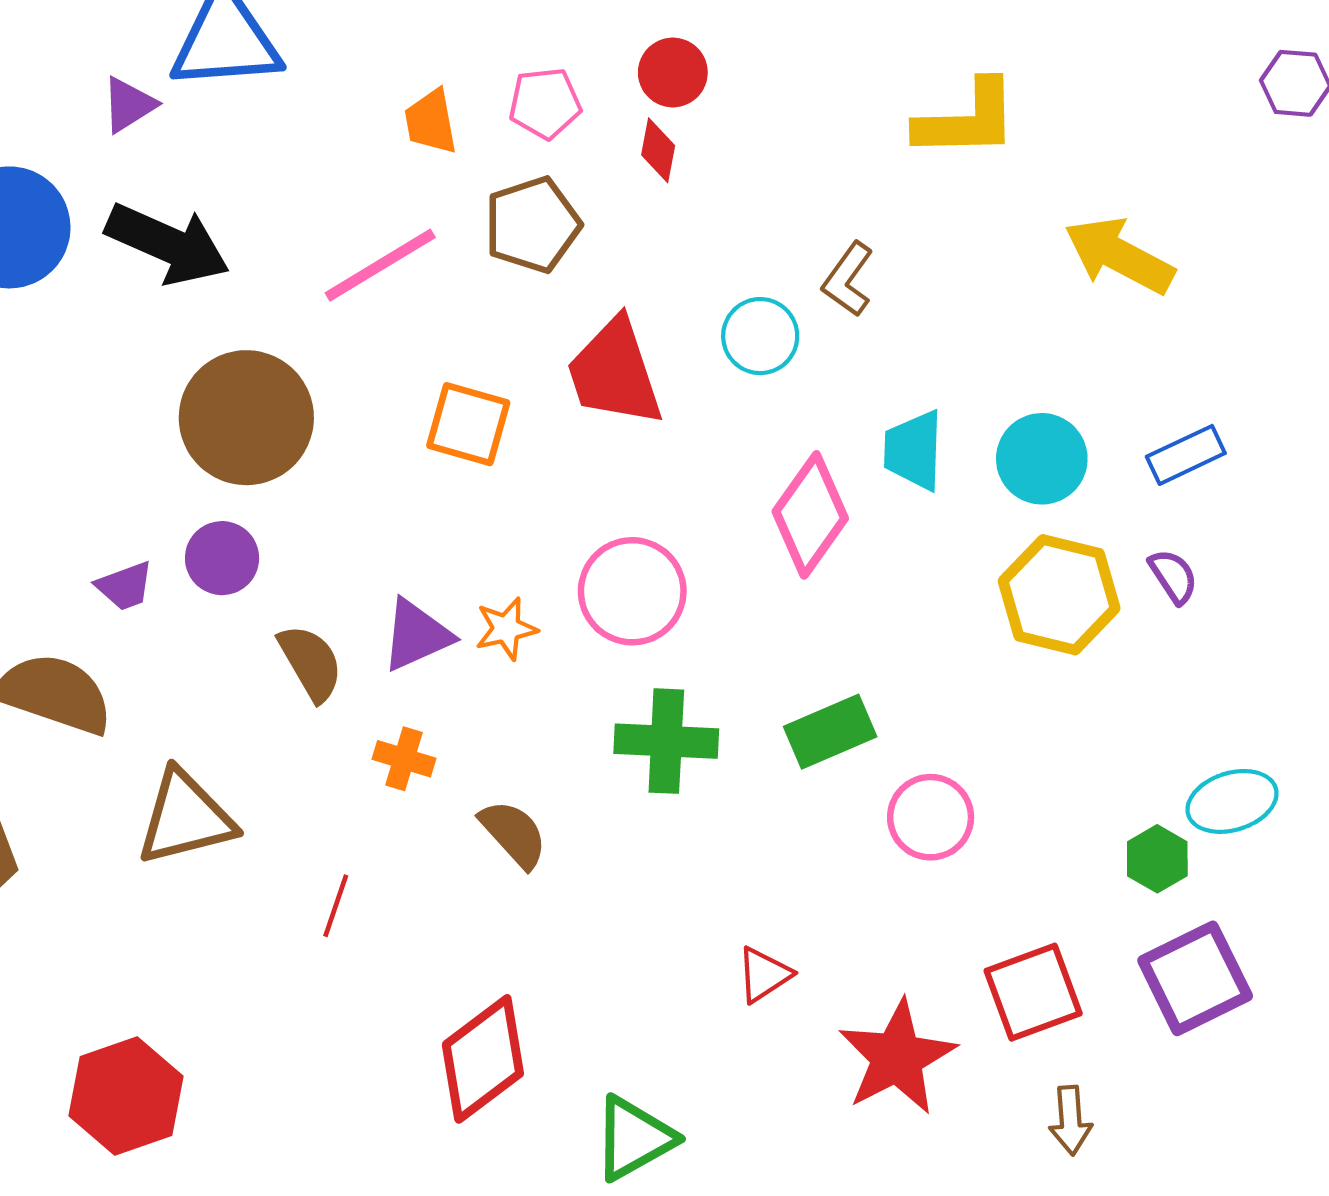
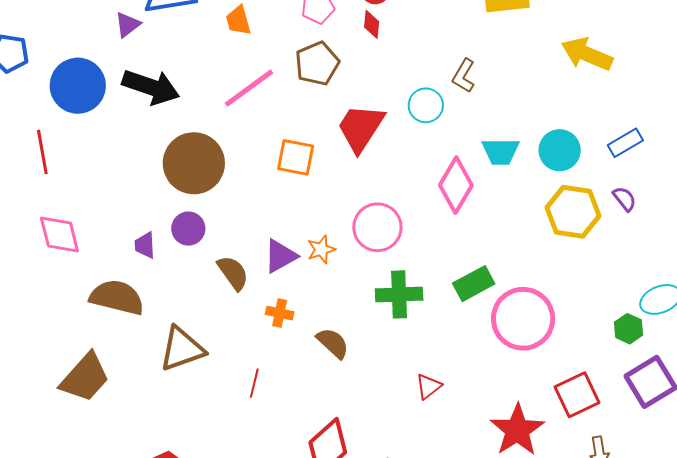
orange trapezoid: (431, 122) -> (238, 20), moved
red trapezoid: (615, 373) -> (361, 128), turned 56
cyan trapezoid: (914, 450) -> (501, 151), turned -87
purple trapezoid: (125, 586) -> (145, 245), turned 112
pink circle: (931, 817) -> (523, 319), size x1.6
red triangle: (764, 975) -> (429, 386), moved

